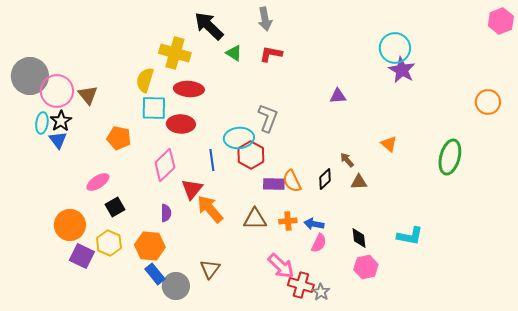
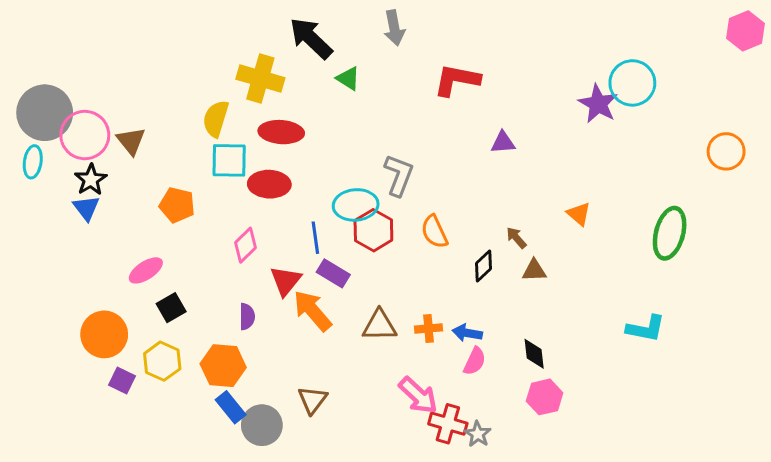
cyan circle: (395, 48) -> (632, 83), moved
red L-shape: (271, 54) -> (457, 80), moved, size x1.4
cyan ellipse: (42, 123) -> (33, 162), moved
pink diamond: (165, 165) -> (246, 245), size x0.7
orange semicircle: (292, 181) -> (434, 232), moved
purple rectangle: (274, 184) -> (333, 273), moved, turned 30
cyan L-shape: (410, 236) -> (646, 328), moved
purple square: (82, 256) -> (122, 381), size x0.7

